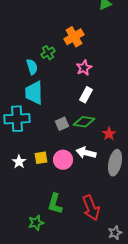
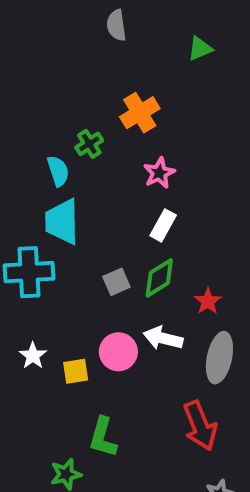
green diamond: (84, 122) -> (159, 278), turned -40
yellow square: (41, 158) -> (76, 371), moved
red arrow: (91, 208) -> (200, 426), moved

